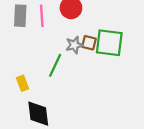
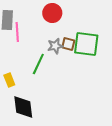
pink line: (42, 16) -> (17, 32), moved

